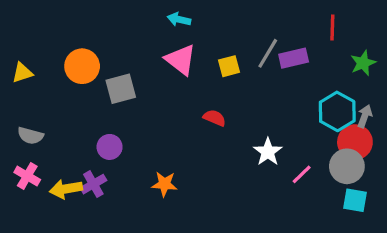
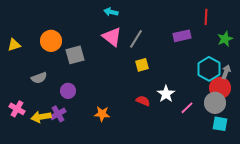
gray line: (268, 53) -> (136, 39), moved
yellow square: (229, 66) -> (142, 65), moved
red semicircle: (214, 118) -> (143, 101), moved
gray semicircle: (30, 136) -> (39, 78), moved, turned -35

